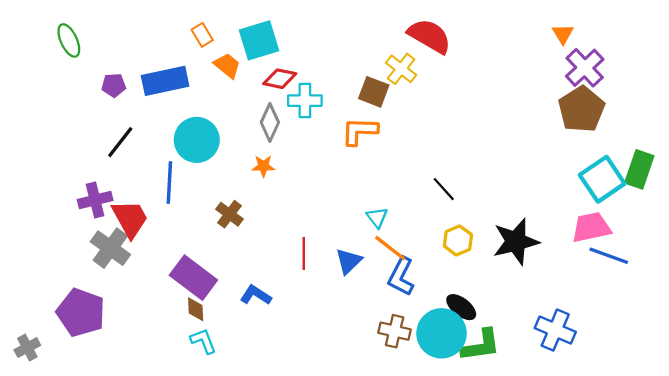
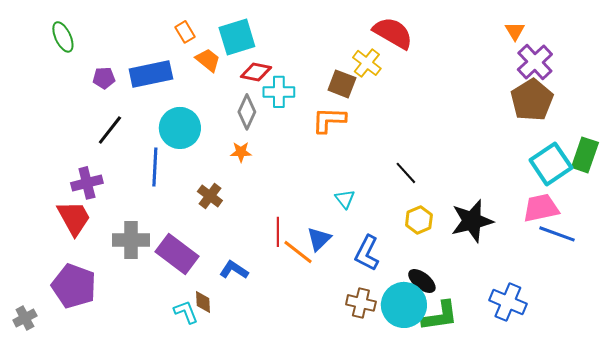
red trapezoid: (130, 219) -> (74, 218), moved
gray cross: (110, 248) -> (131, 240), moved, turned -36
orange line: (390, 248) -> (298, 252), moved
brown diamond: (196, 309) -> (203, 302), moved

